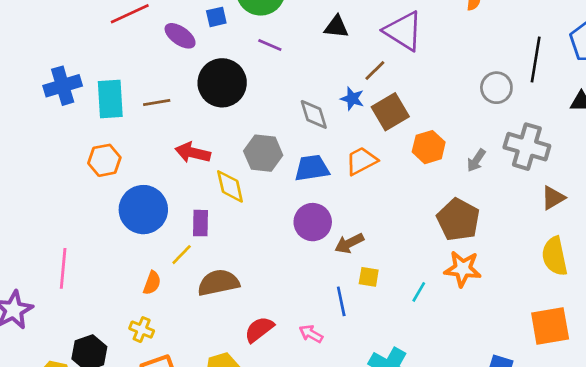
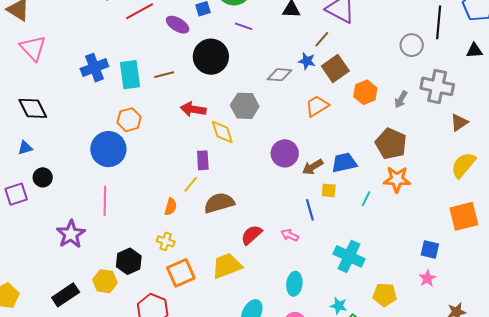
gray diamond: (314, 114) -> (280, 75), turned -65
blue trapezoid: (312, 168) -> (344, 163), moved
blue circle: (143, 210) -> (108, 149), moved
yellow semicircle: (555, 256) -> (463, 165), turned 56

